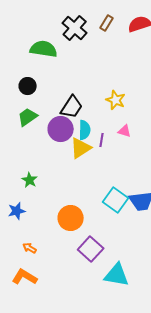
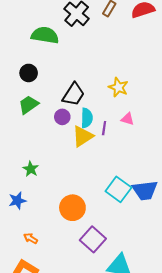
purple circle: (61, 129) -> (62, 117), size x0.6

